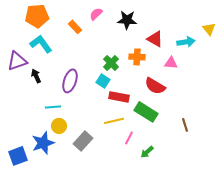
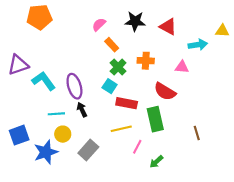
pink semicircle: (96, 14) -> (99, 24), moved
orange rectangle: (75, 27) -> (112, 45), moved
yellow triangle: (209, 29) -> (222, 31), turned -48
red triangle: (155, 39) -> (168, 27), moved
cyan L-shape: (41, 44) -> (44, 81), moved
black arrow: (36, 76) -> (82, 110), moved
purple ellipse: (70, 81) -> (74, 86), turned -35
green rectangle: (146, 112) -> (155, 119), turned 45
blue square: (18, 156) -> (19, 135), moved

